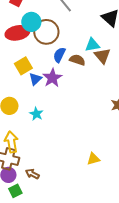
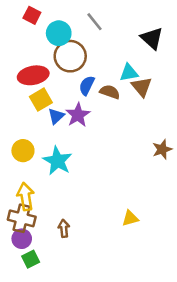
cyan circle: (31, 22) -> (59, 33), moved
red ellipse: (17, 33) -> (33, 75), moved
cyan star: (36, 114) -> (57, 161), size x1.6
brown arrow: (32, 174) -> (64, 228), moved, turned 56

